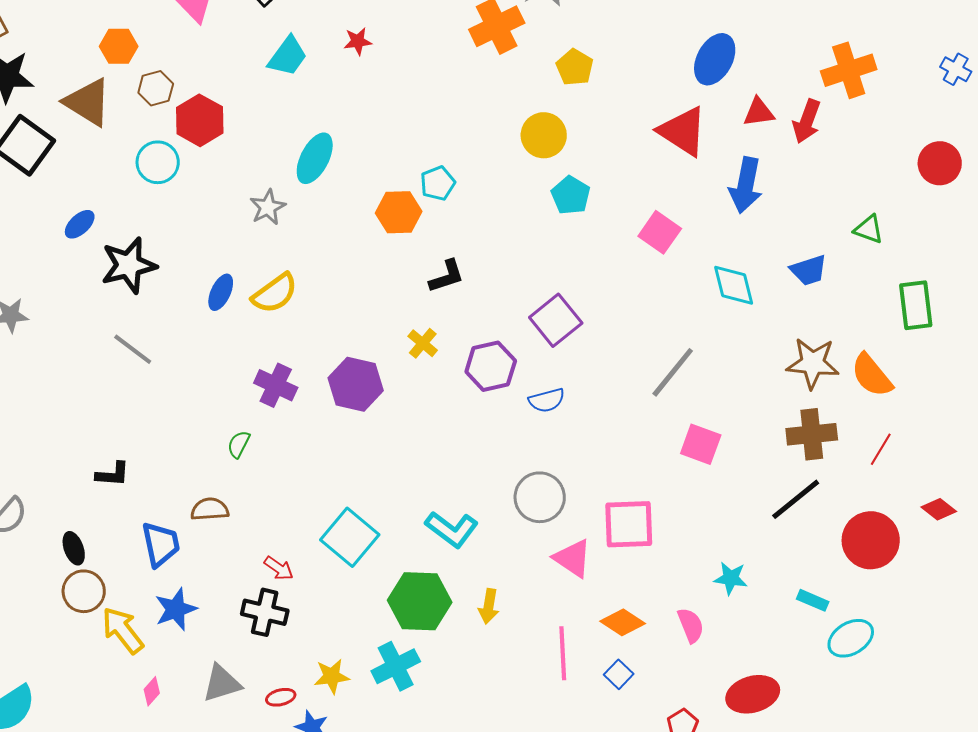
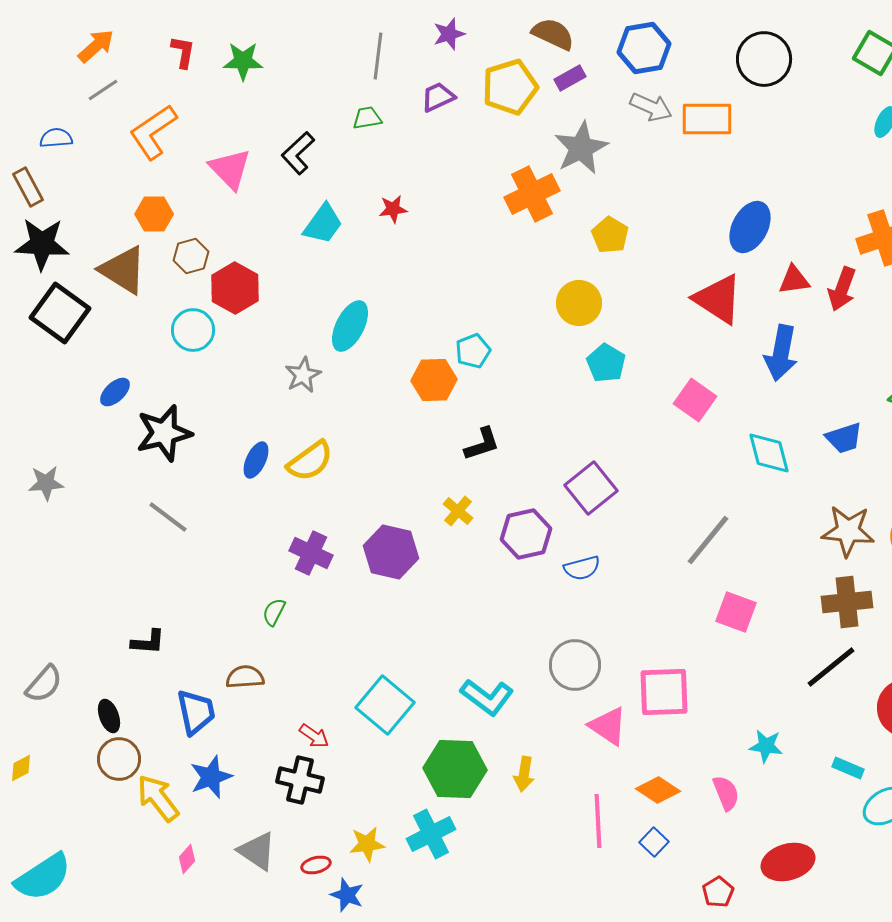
gray triangle: (222, 683) -> (257, 851), turned 51

